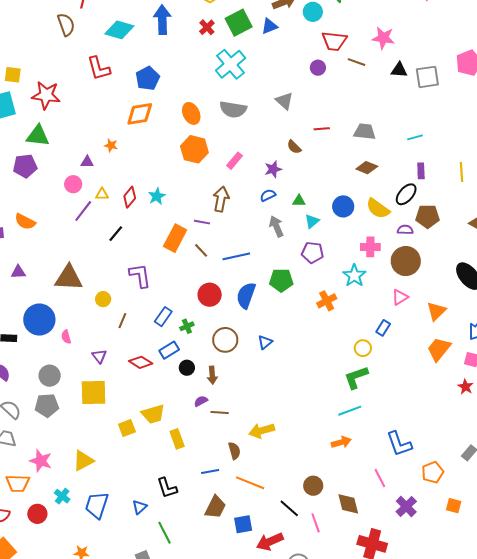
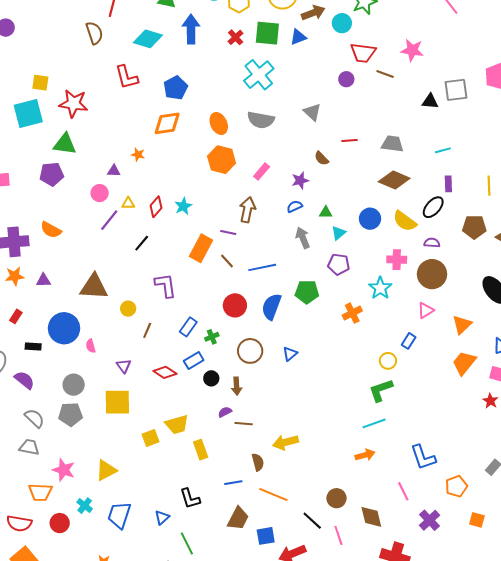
green square: (239, 23) -> (267, 33), turned 32
black triangle: (399, 70) -> (430, 101), moved
brown diamond: (367, 168) -> (394, 180), size x1.4
brown pentagon: (428, 216) -> (474, 227), moved

